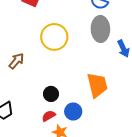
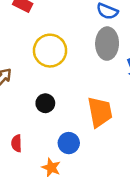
black circle: (51, 94) -> (45, 103), moved
red semicircle: (49, 116) -> (17, 143), moved, turned -64

